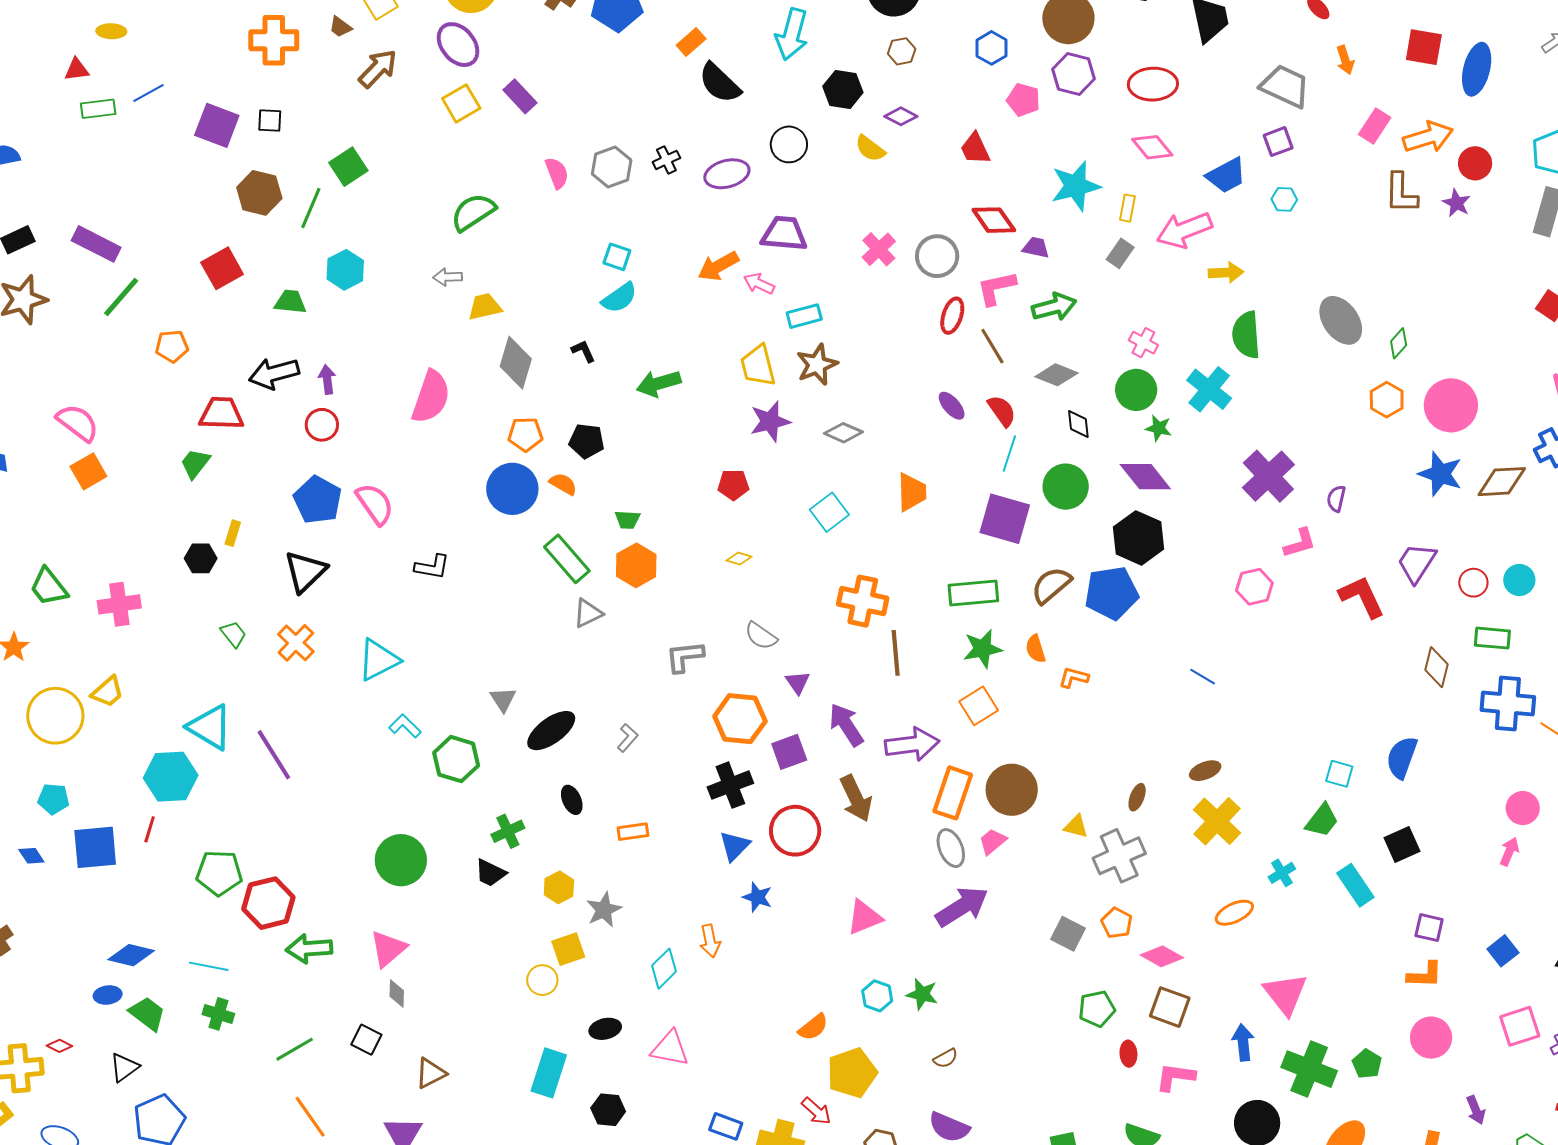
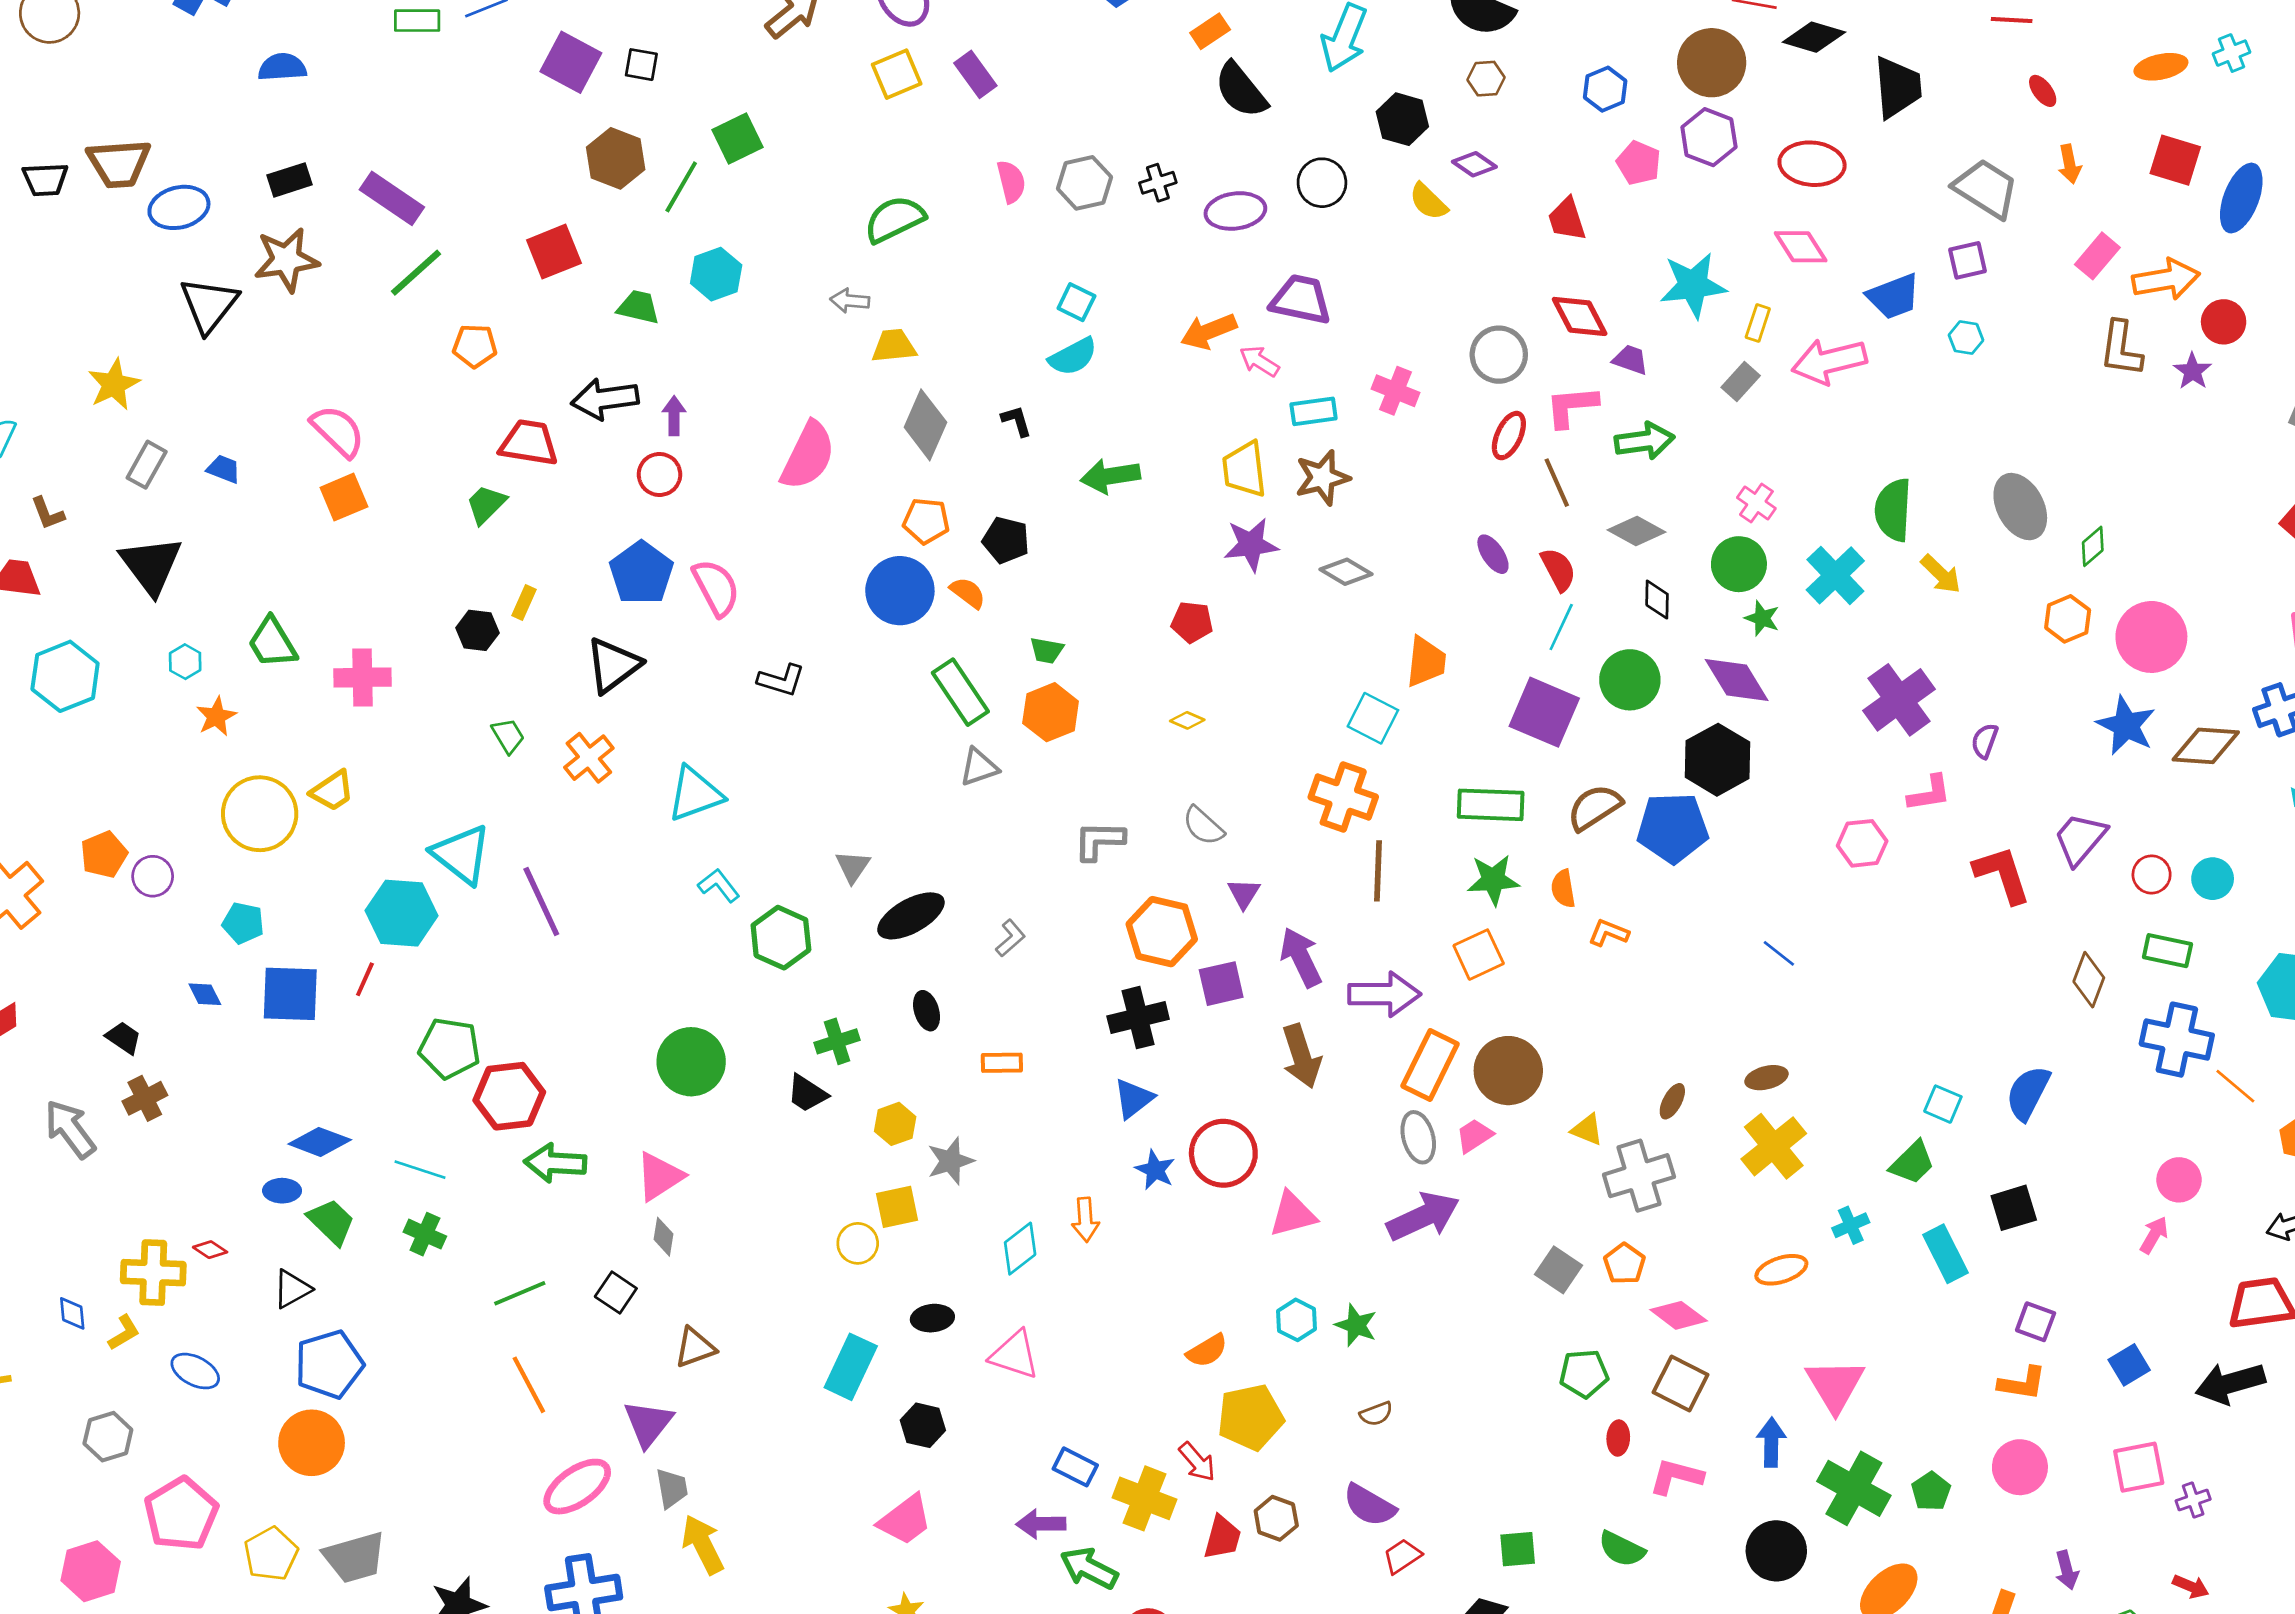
pink cross: (879, 249) -> (1395, 391), moved, turned -32
yellow arrow: (1226, 273) -> (1941, 574), moved, turned 40
cyan square: (829, 512) -> (1373, 718), moved, turned -33
red circle: (795, 831) -> (1223, 1153), moved

